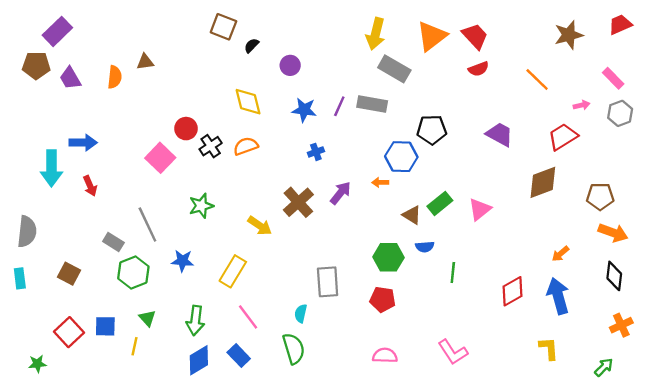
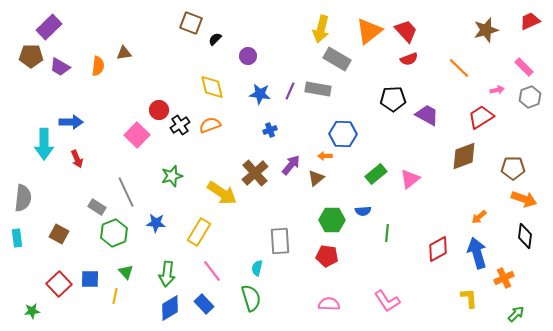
purple trapezoid: (70, 78) -> (60, 67), turned -30
black pentagon: (432, 130) -> (393, 99), moved
brown triangle: (412, 215) -> (316, 178), moved, turned 48
yellow arrow: (260, 226) -> (222, 193), size x1.4
orange cross: (621, 325) -> (504, 278), moved

